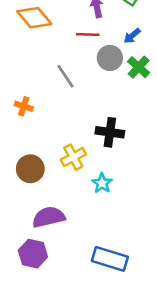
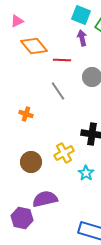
red line: (88, 34) -> (62, 60), moved
purple hexagon: (33, 254) -> (22, 218), moved

